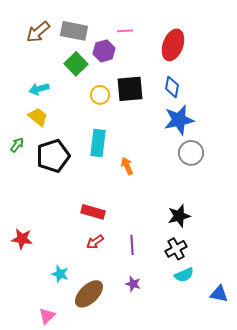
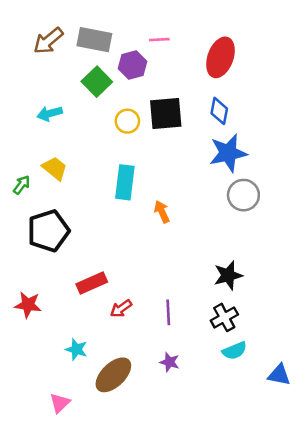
yellow trapezoid: (38, 117) -> (55, 168), moved
black pentagon: (53, 156) -> (48, 231), moved
red rectangle: (93, 212) -> (92, 283), moved, turned -40

